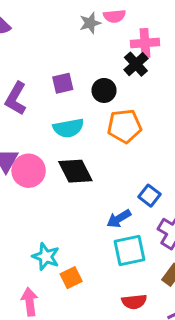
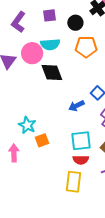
pink circle: (29, 171) -> (32, 53), moved
cyan square: (130, 251) -> (81, 141), moved

